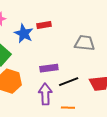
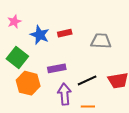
red rectangle: (44, 25) -> (65, 33), moved
purple rectangle: (49, 68) -> (57, 68), moved

